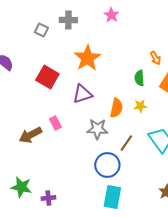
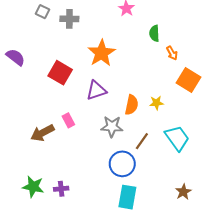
gray cross: (68, 20) -> (69, 19), moved
gray square: (41, 30) -> (42, 12), moved
green semicircle: (139, 78) -> (154, 33), moved
purple cross: (48, 198) -> (61, 189), moved

